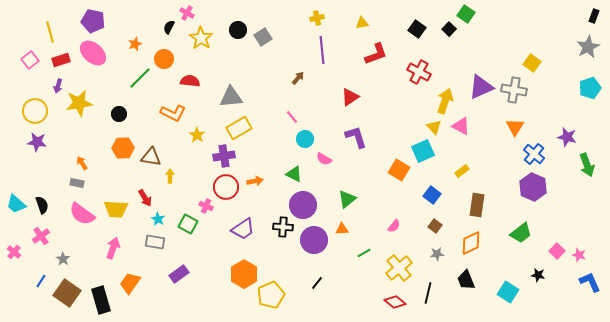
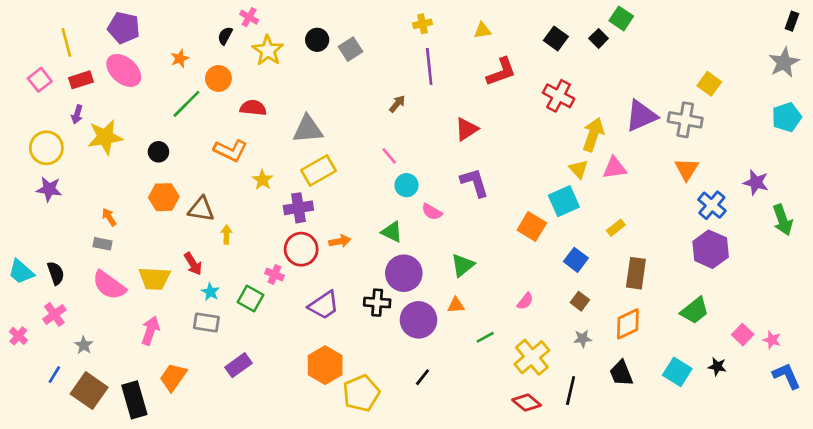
pink triangle: (461, 126) -> (615, 168), turned -36
cyan square: (508, 292) -> (677, 372), moved

